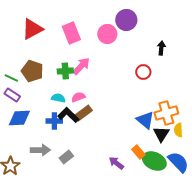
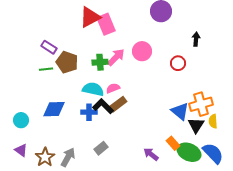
red triangle: (32, 29) -> (90, 17), moved
pink circle: (107, 34) -> (142, 51), moved
green line: (11, 78) -> (46, 69), turned -32
purple rectangle: (12, 95) -> (49, 47), moved
cyan semicircle: (58, 98) -> (93, 89), size x1.5
gray arrow: (40, 150) -> (68, 157), moved, turned -60

